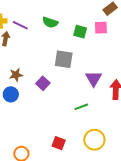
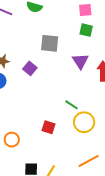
green square: (80, 32) -> (86, 30), moved
green line: (81, 107) -> (71, 105), moved, turned 56

